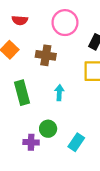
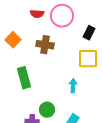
red semicircle: (20, 20) -> (37, 14), moved
cyan arrow: (59, 93) -> (73, 86), moved

